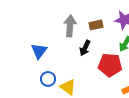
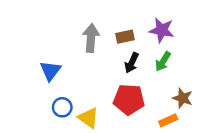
black arrow: (85, 48) -> (132, 63), moved
red pentagon: (110, 65) -> (129, 99), moved

